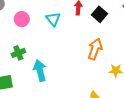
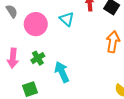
pink circle: (22, 19) -> (36, 24), size x1.5

